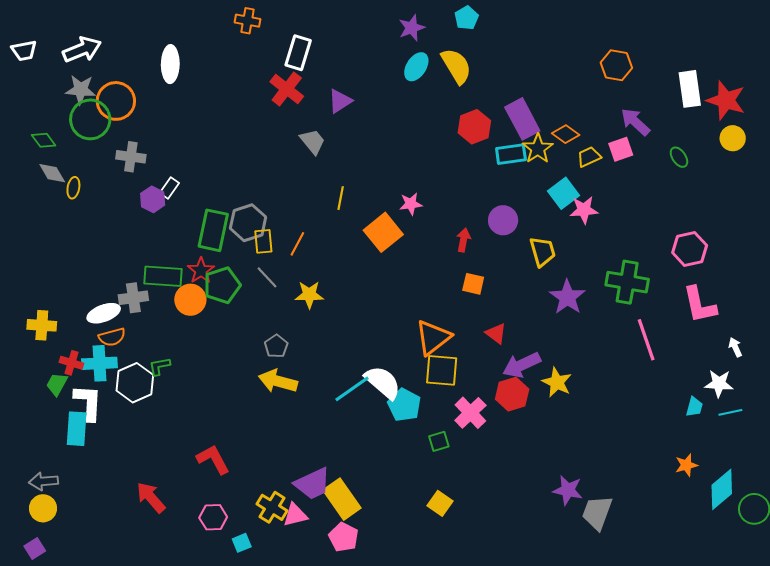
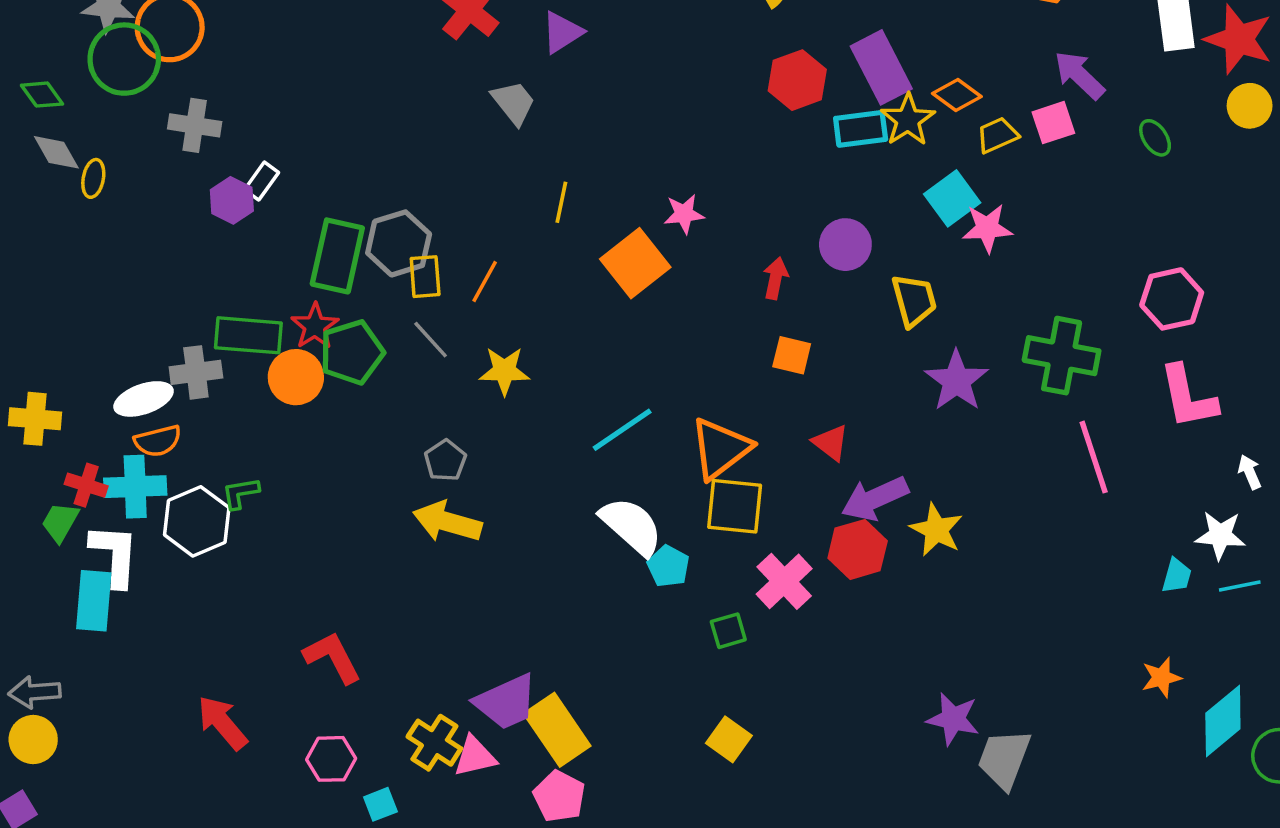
cyan line: (352, 389) -> (622, 430), moved
cyan pentagon: (404, 405) -> (668, 566), size x0.7

